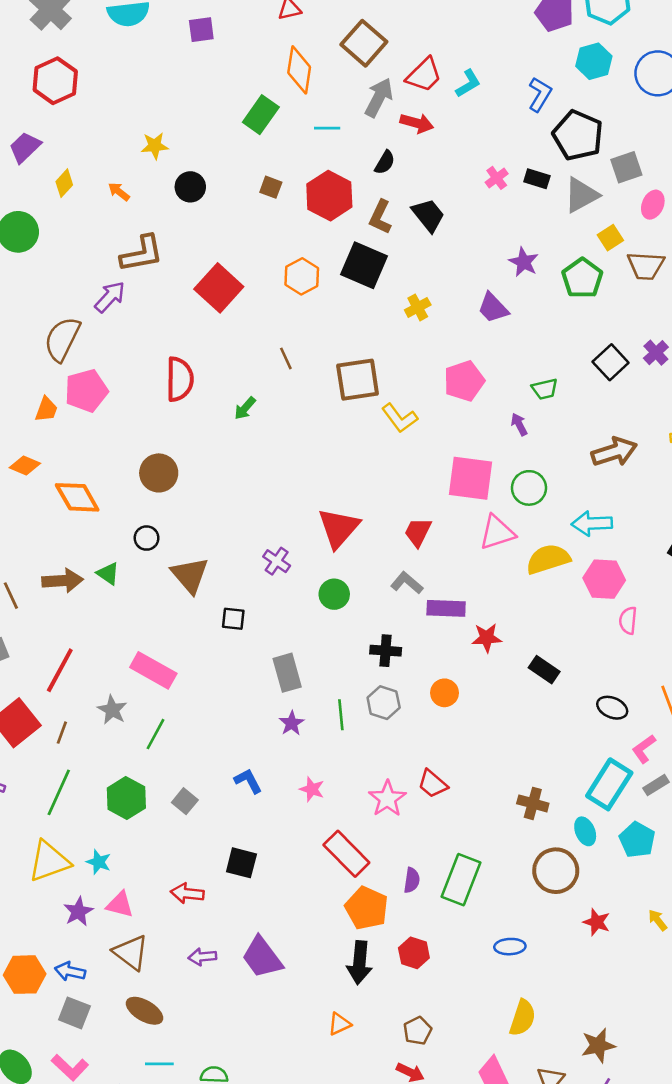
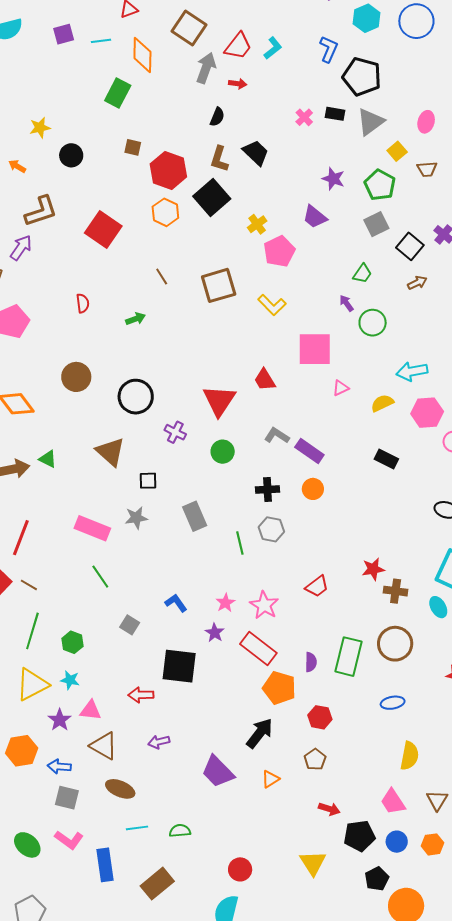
red arrow: (417, 123) -> (238, 84), size x0.7
cyan line: (327, 128) -> (101, 41), moved
gray square: (626, 167) -> (376, 224), moved
red hexagon: (329, 196) -> (168, 170), moved
black square: (364, 265) -> (212, 197), turned 33
brown trapezoid: (646, 266) -> (427, 169), size x0.7
red semicircle: (180, 379) -> (83, 303), size x0.6
pink pentagon: (464, 381) -> (279, 251), moved
green trapezoid: (545, 389) -> (362, 274), turned -35
green arrow: (245, 408) -> (135, 319), turned -144
yellow L-shape: (400, 418) -> (272, 305), moved
brown arrow: (614, 452) -> (417, 283), moved, size x0.6
green circle: (529, 488) -> (373, 323), moved
red trapezoid: (418, 532) -> (265, 380), moved, turned -50
pink triangle: (497, 532) -> (341, 388), size x0.6
black circle: (147, 538) -> (136, 397), moved, size x1.8
yellow semicircle: (548, 559) -> (382, 403), size x0.7
purple rectangle: (446, 608) -> (309, 451), turned 40
red star: (487, 638) -> (373, 569), moved
black rectangle: (544, 670) -> (386, 459), moved
orange circle: (444, 693) -> (313, 489), moved
gray star: (112, 710) -> (136, 518), moved, turned -30
purple star: (292, 723) -> (215, 633), moved
brown line: (62, 733) -> (29, 585), turned -72
green line: (155, 734) -> (100, 577), turned -55
red trapezoid: (433, 784) -> (317, 586), turned -70
pink star: (312, 789) -> (225, 603), turned 30
green hexagon: (126, 798) -> (73, 642), moved, size x0.7
pink star: (387, 799) -> (264, 605), moved
black square: (241, 863) -> (179, 666), size x1.5
brown circle: (556, 871) -> (395, 644), moved
purple trapezoid: (262, 957) -> (218, 772), moved
black arrow: (359, 963) -> (260, 733), moved, turned -140
orange hexagon: (25, 975) -> (22, 751), moved
brown pentagon: (417, 1031) -> (315, 759), moved

